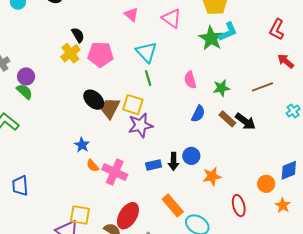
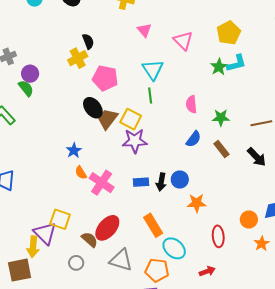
green star: (211, 38) -> (219, 67), size x0.7
pink pentagon: (100, 54) -> (105, 78), moved
black arrow: (245, 121) -> (257, 157), moved

